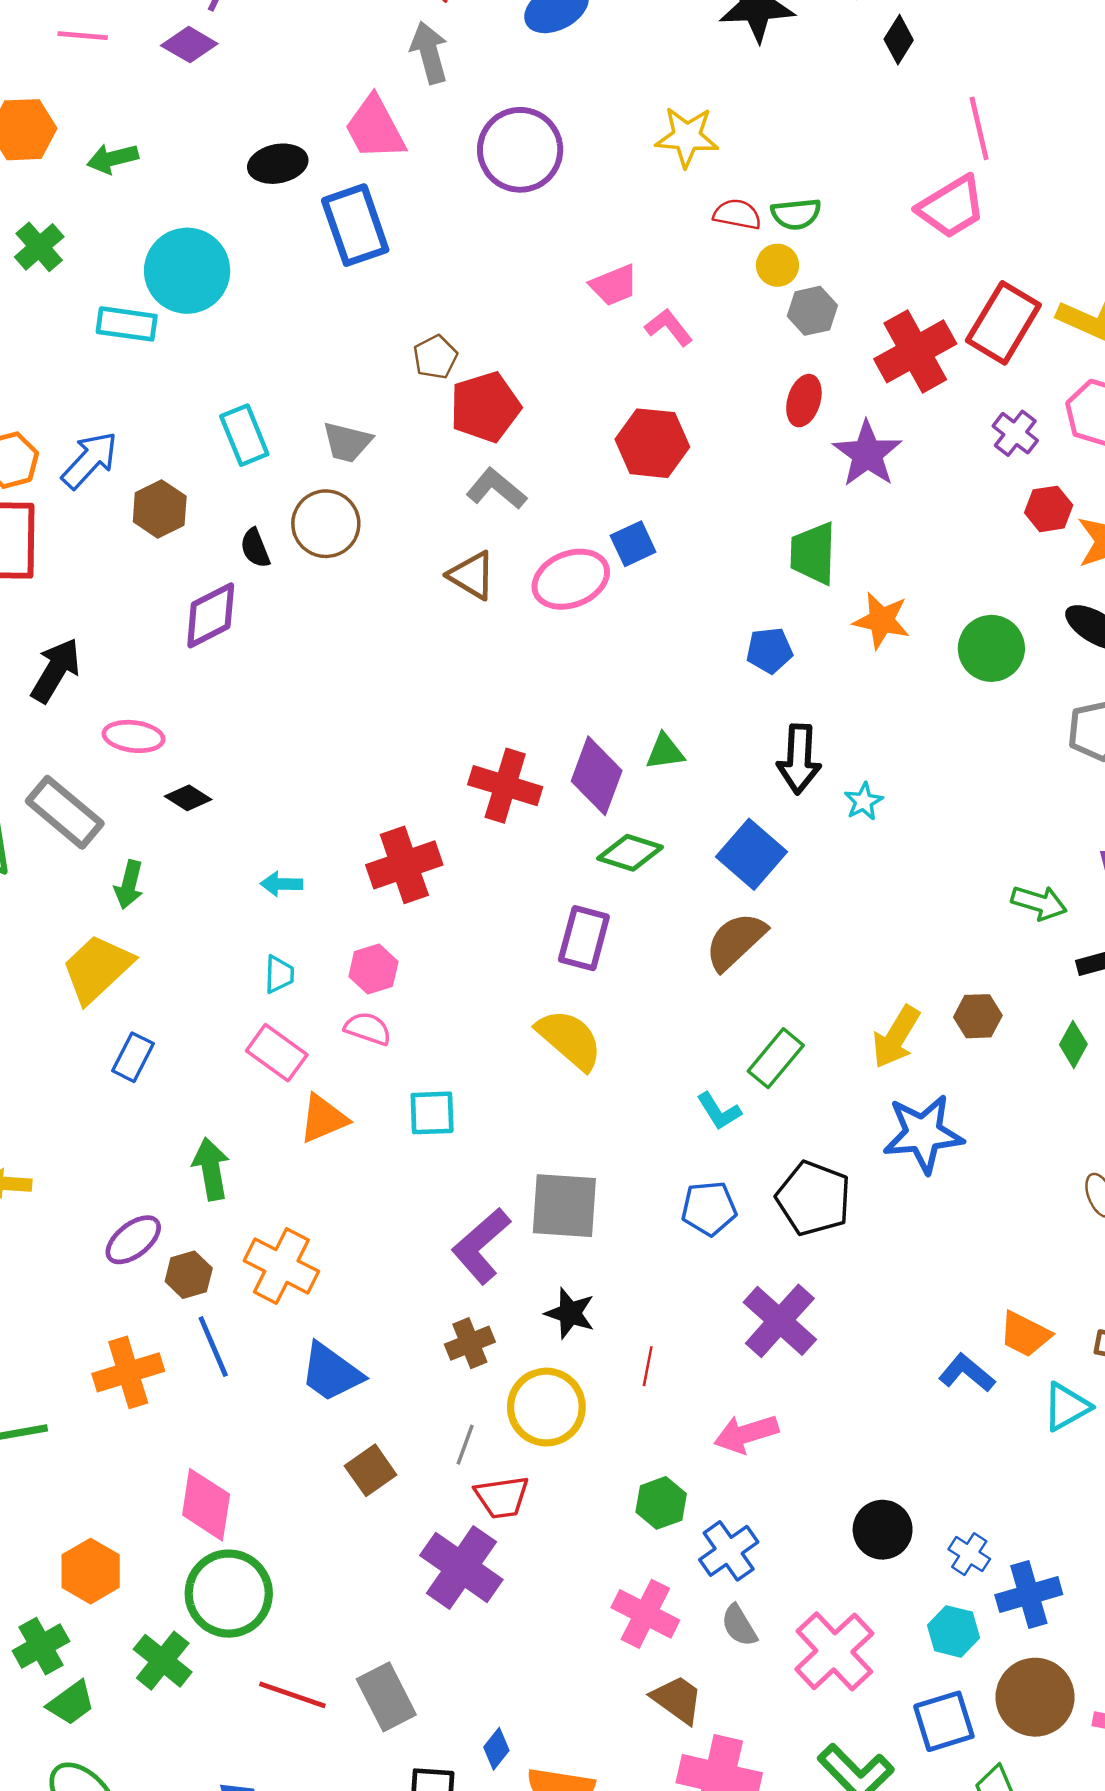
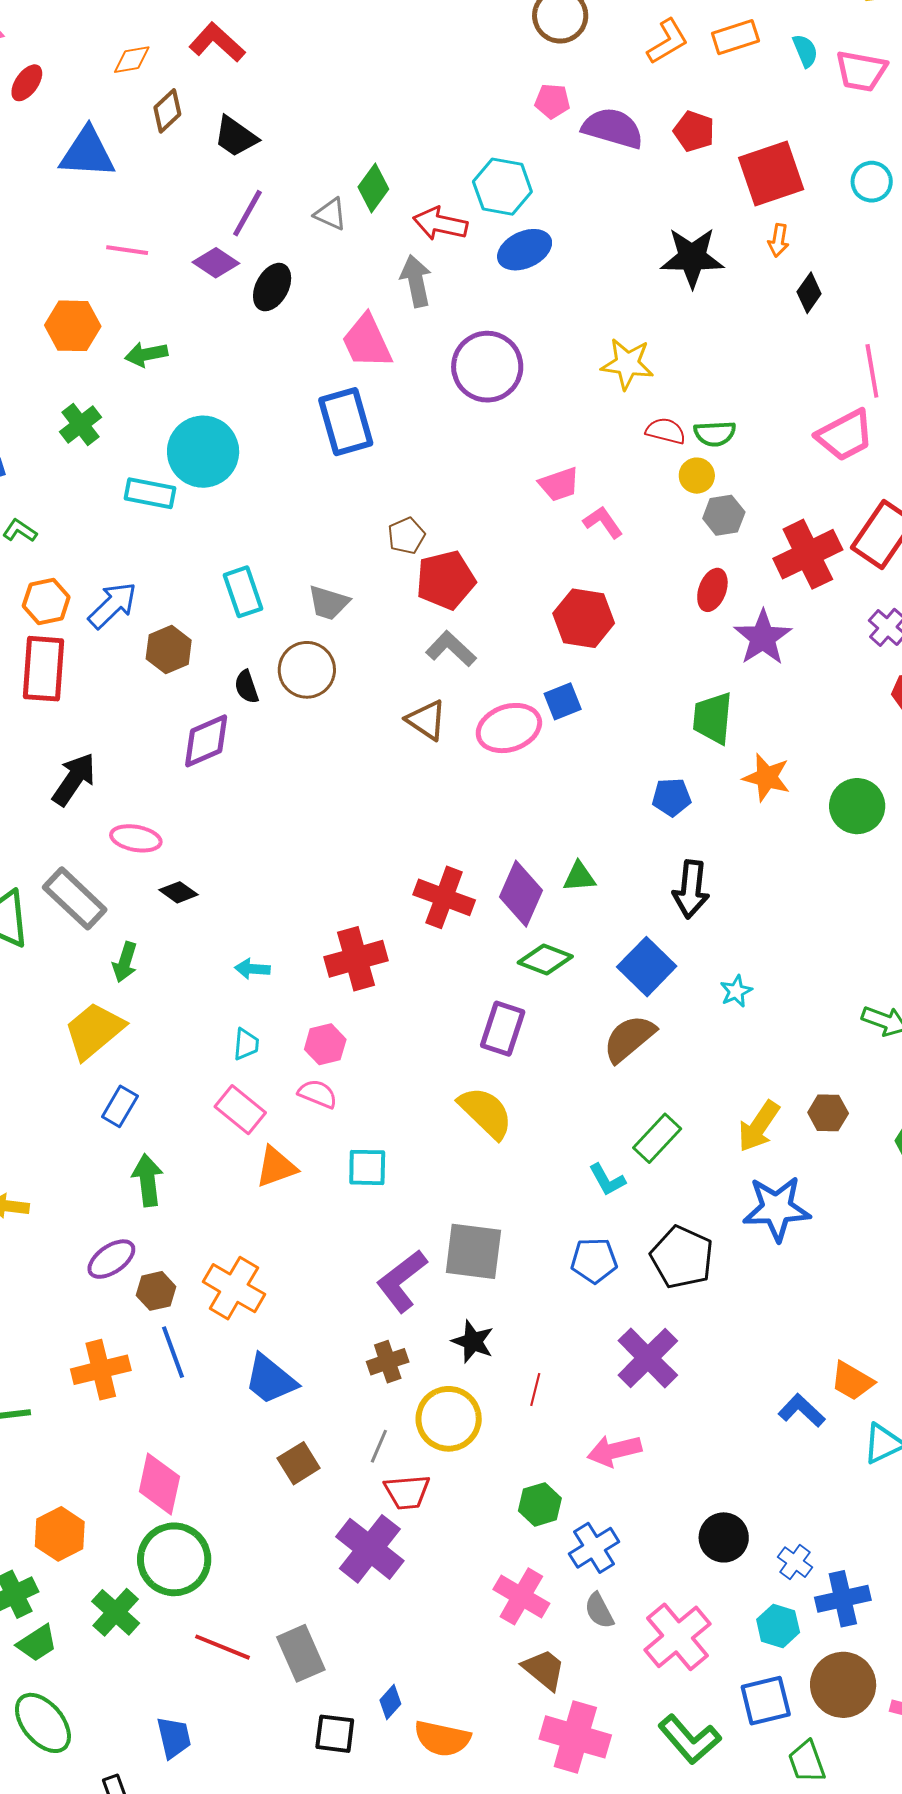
black ellipse: (278, 164) -> (272, 287), moved, turned -54
cyan star: (864, 801) -> (736, 991), moved
green arrow: (211, 1169) -> (148, 1180), moved

